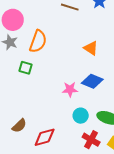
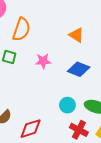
pink star: (70, 89) -> (43, 61), moved

